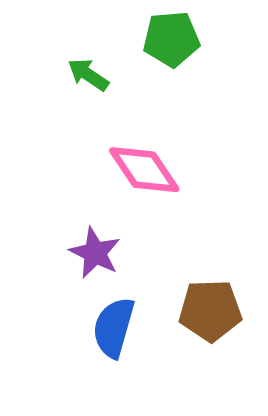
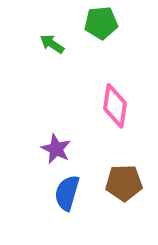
pink diamond: (144, 170) -> (115, 106), moved, turned 42

